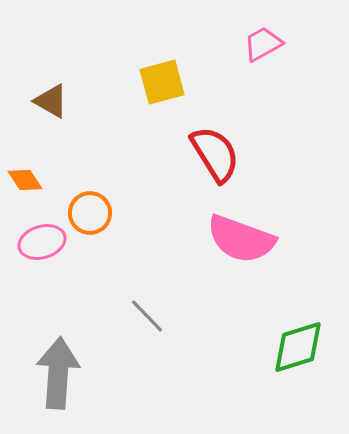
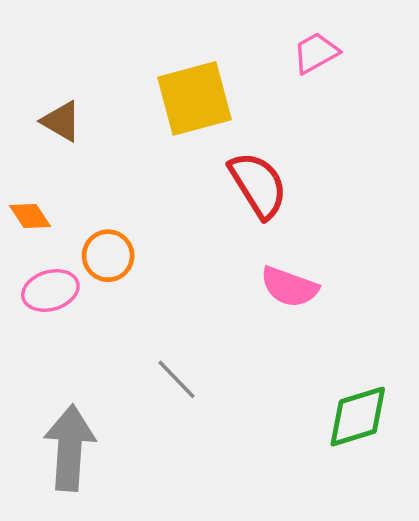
yellow square: (162, 82) -> (194, 98), size x1.4
pink semicircle: (241, 239) -> (289, 287), size x0.7

